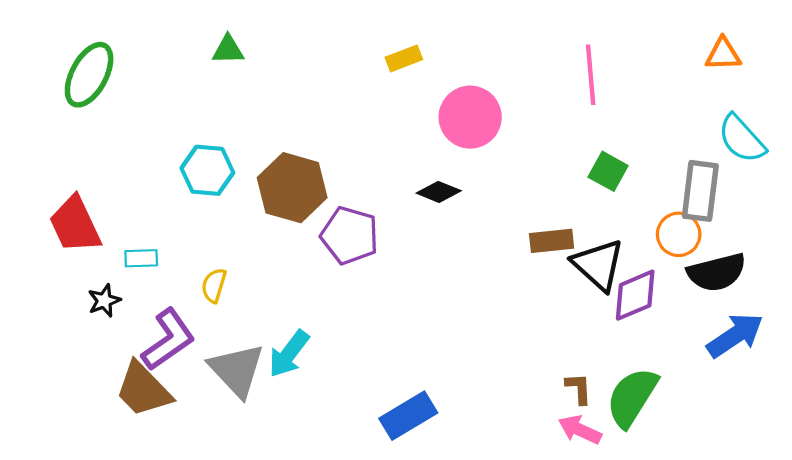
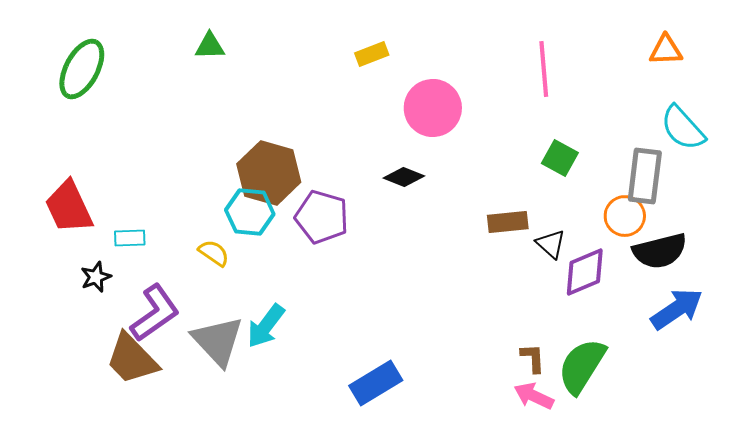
cyan hexagon: (207, 170) -> (250, 212), moved
black triangle: (598, 265) -> (551, 244), size x0.6
yellow semicircle: (214, 285) -> (214, 253), moved, turned 108

